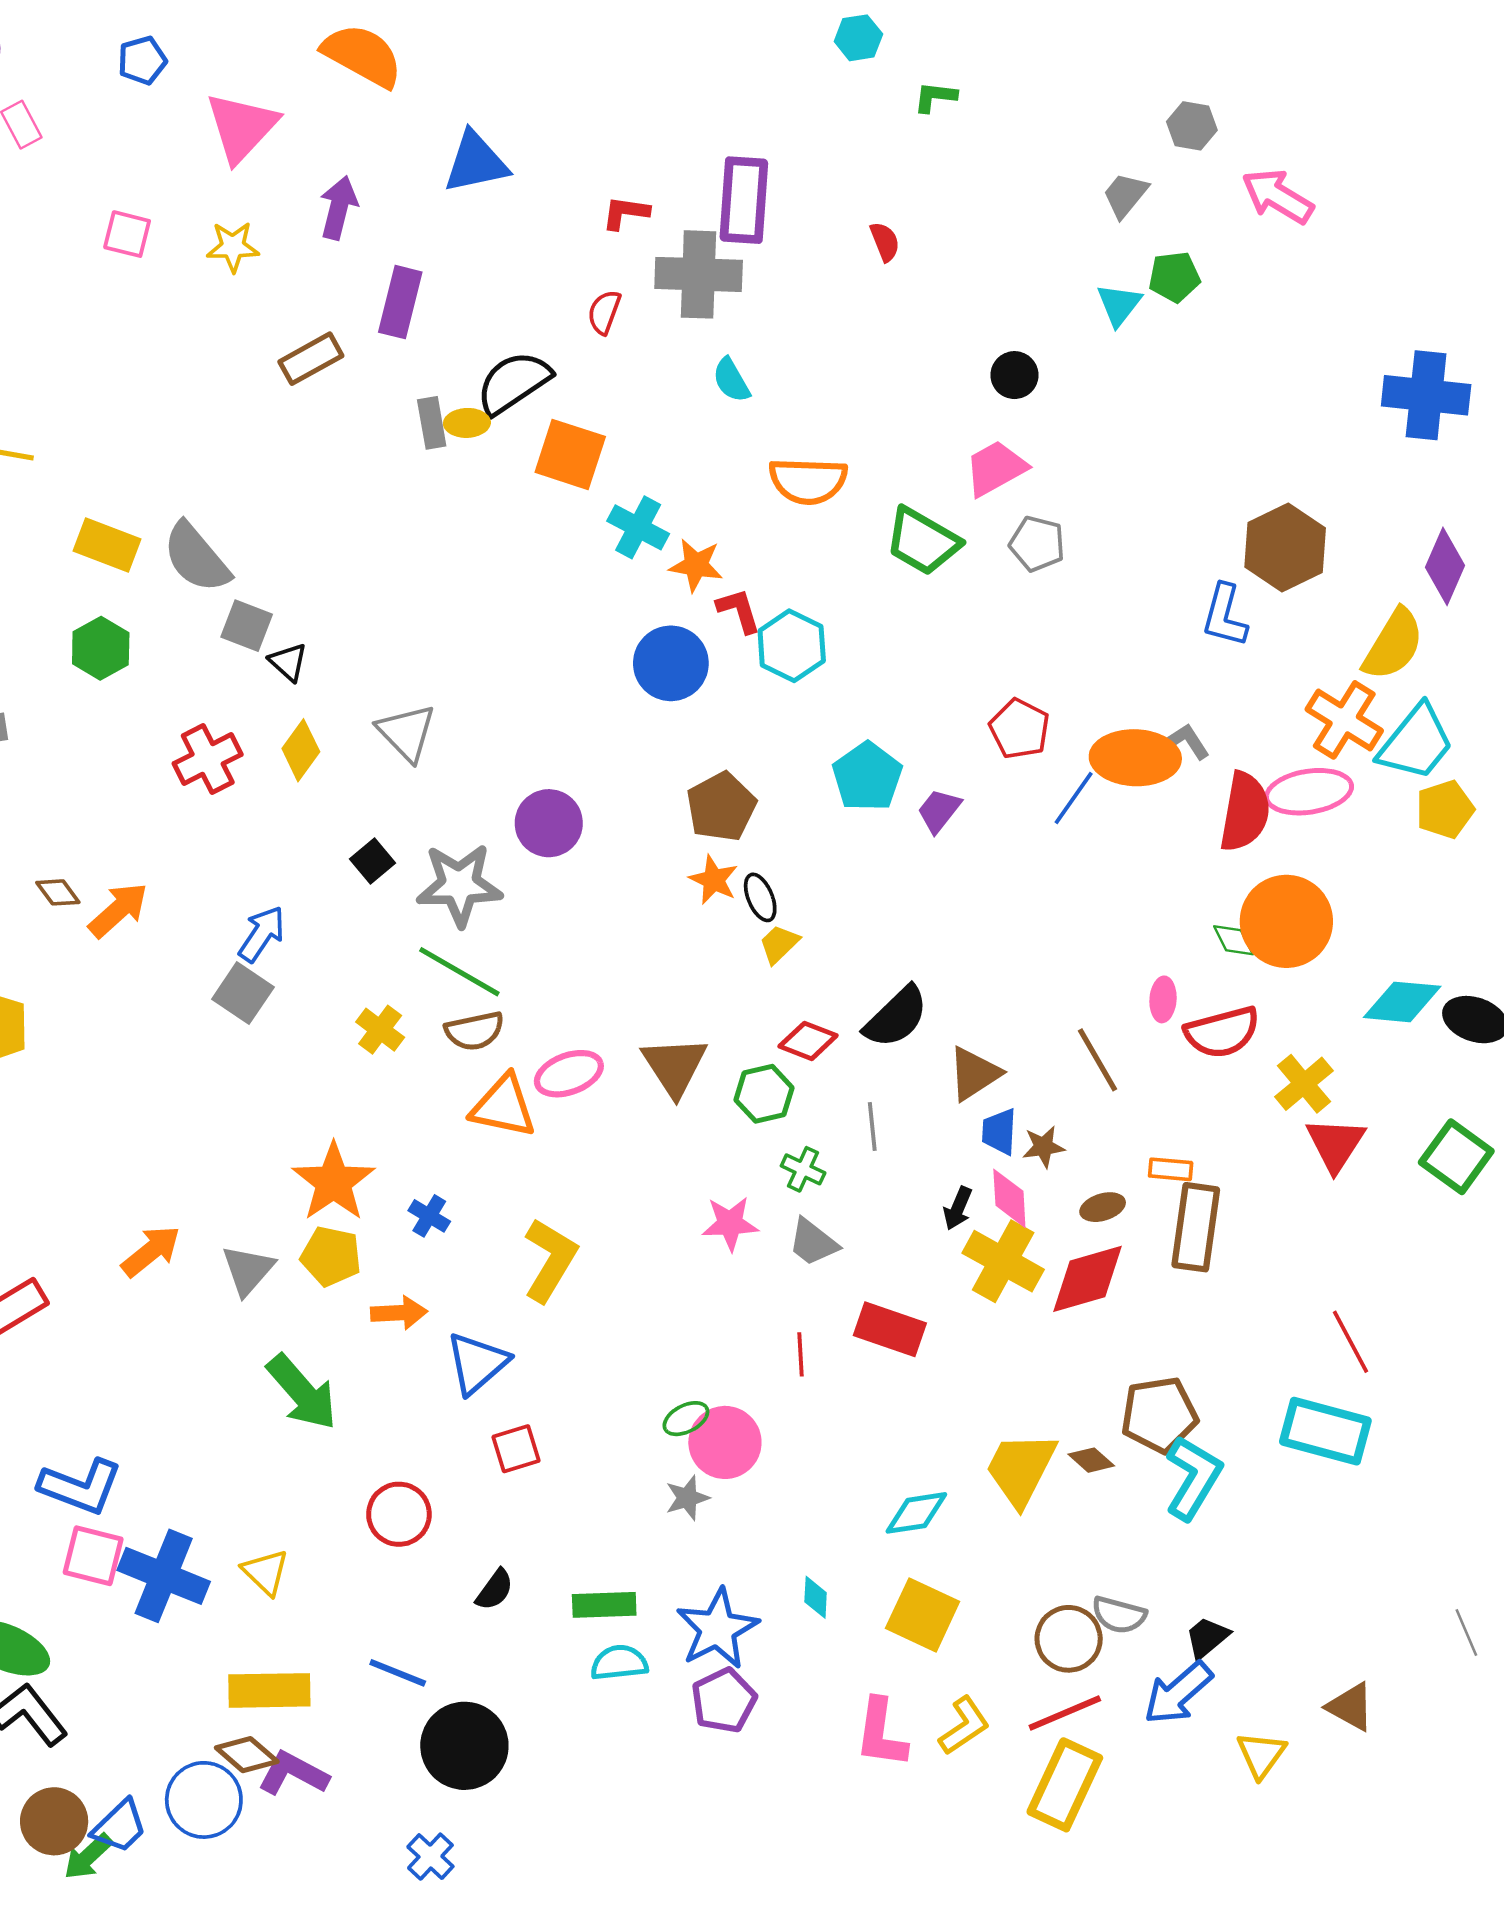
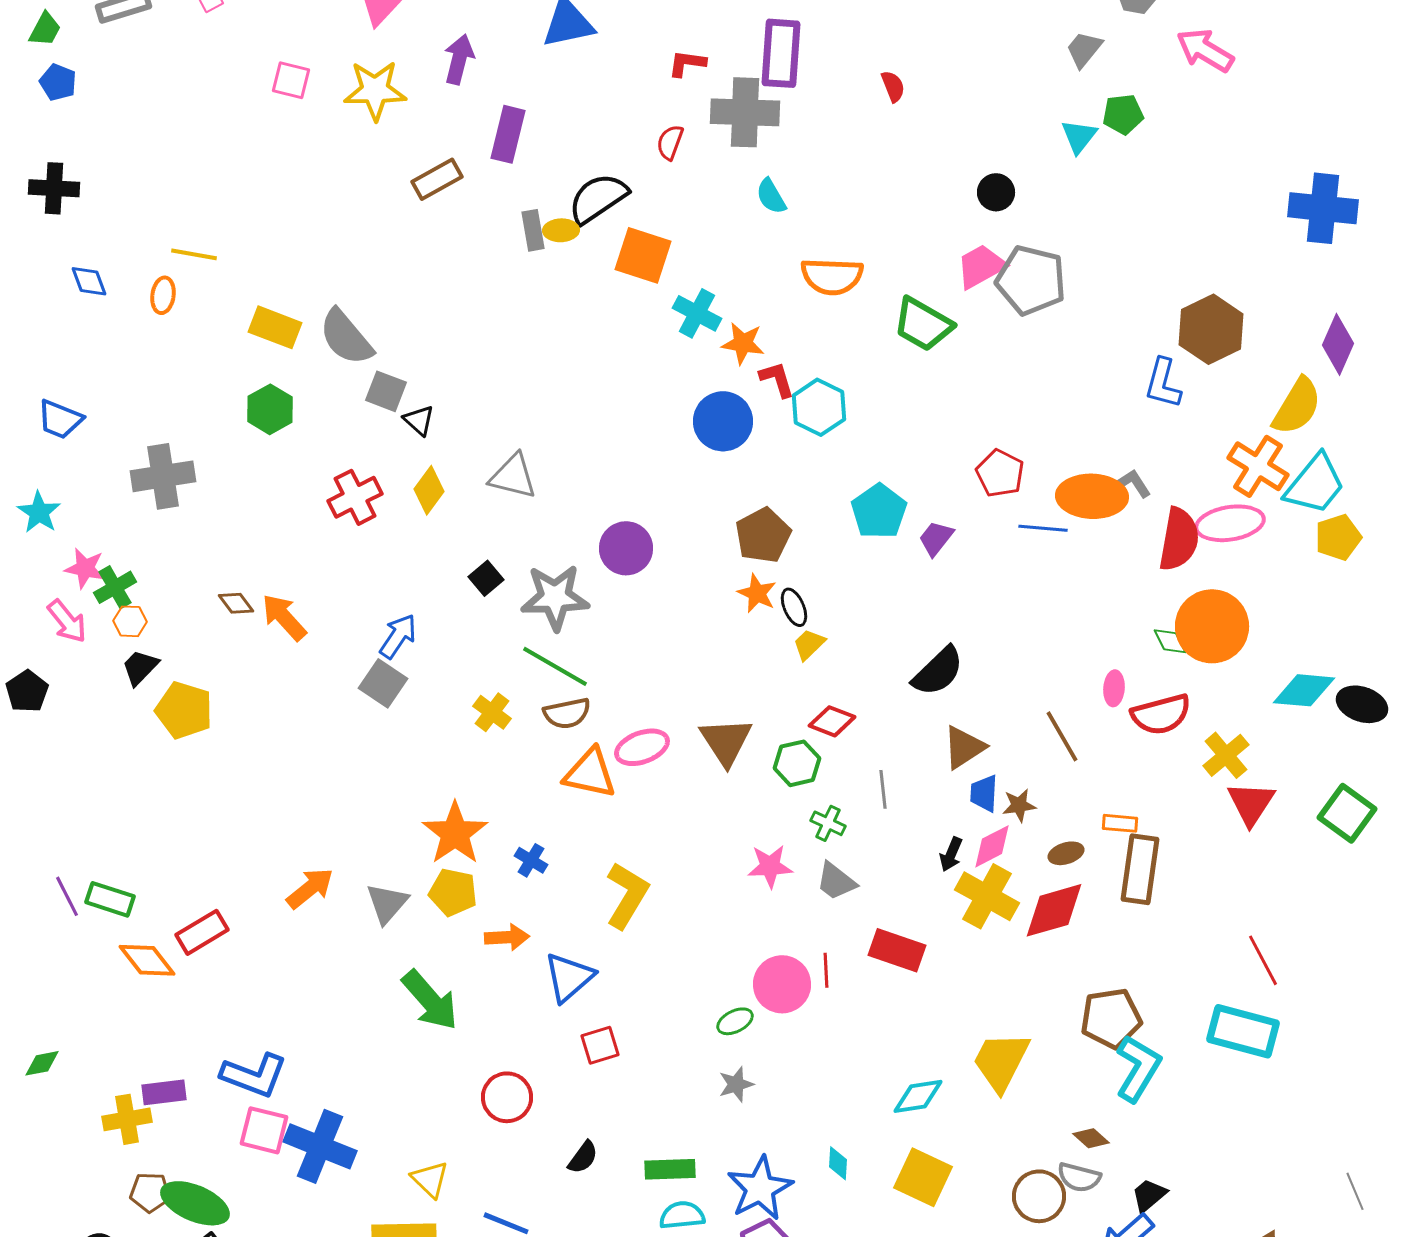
yellow star: (233, 247) -> (375, 90), size x1.5
gray pentagon: (1037, 544) -> (1031, 280), moved, size x1.6
gray triangle: (407, 733) -> (513, 476), turned -32
blue line: (1074, 798) -> (1043, 528), turned 60
orange arrow: (118, 910) -> (284, 617), turned -90
black semicircle: (896, 1017) -> (938, 671), moved
pink diamond: (1009, 1198) -> (992, 846), turned 66
pink circle: (725, 1442) -> (782, 984), moved
brown diamond: (1091, 1460) -> (1091, 1138), moved
yellow triangle: (266, 1572) -> (430, 1179), moved

